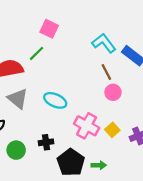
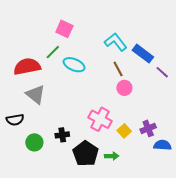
cyan ellipse: (55, 100) -> (74, 65), moved
yellow square: (112, 130) -> (124, 131), moved

